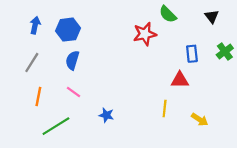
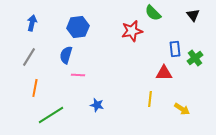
blue hexagon: (68, 30) -> (78, 27), moved
green cross: (225, 52) -> (195, 58), moved
pink line: (73, 92) -> (78, 75), moved, turned -32

